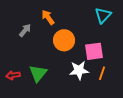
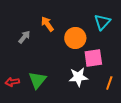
orange circle: (64, 40) -> (75, 38), moved
orange line: (102, 73) -> (109, 83), moved

